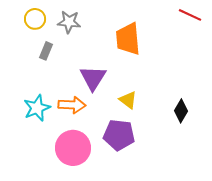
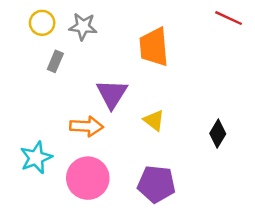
cyan star: (37, 108) -> (36, 158), moved
purple pentagon: (119, 135) -> (156, 184), moved

